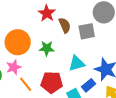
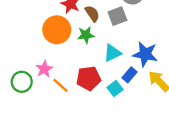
orange circle: (18, 42) -> (57, 30), moved
green star: (47, 48) -> (86, 35), moved

